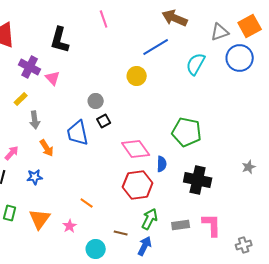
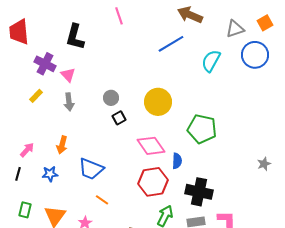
orange square: (250, 26) -> (265, 23), size x0.7
yellow circle: (137, 76) -> (158, 102), moved, size x1.4
gray arrow: (35, 120) -> (69, 102), moved
blue trapezoid: (78, 133) -> (91, 169), moved, turned -56
orange arrow: (47, 148) -> (62, 145), turned 48
black cross: (198, 180) -> (199, 192), moved

